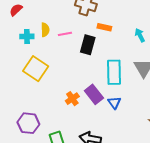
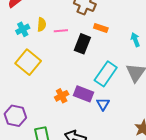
cyan cross: (27, 36) -> (23, 29), turned -32
cyan rectangle: (114, 72) -> (106, 74), turned 30
purple rectangle: (94, 94) -> (84, 94), turned -36

